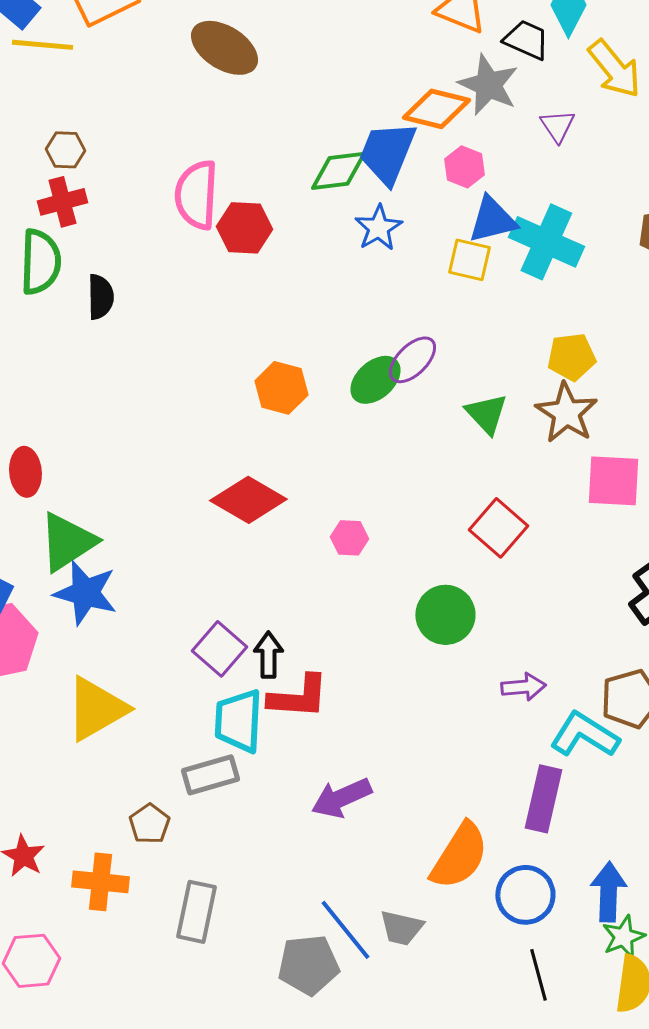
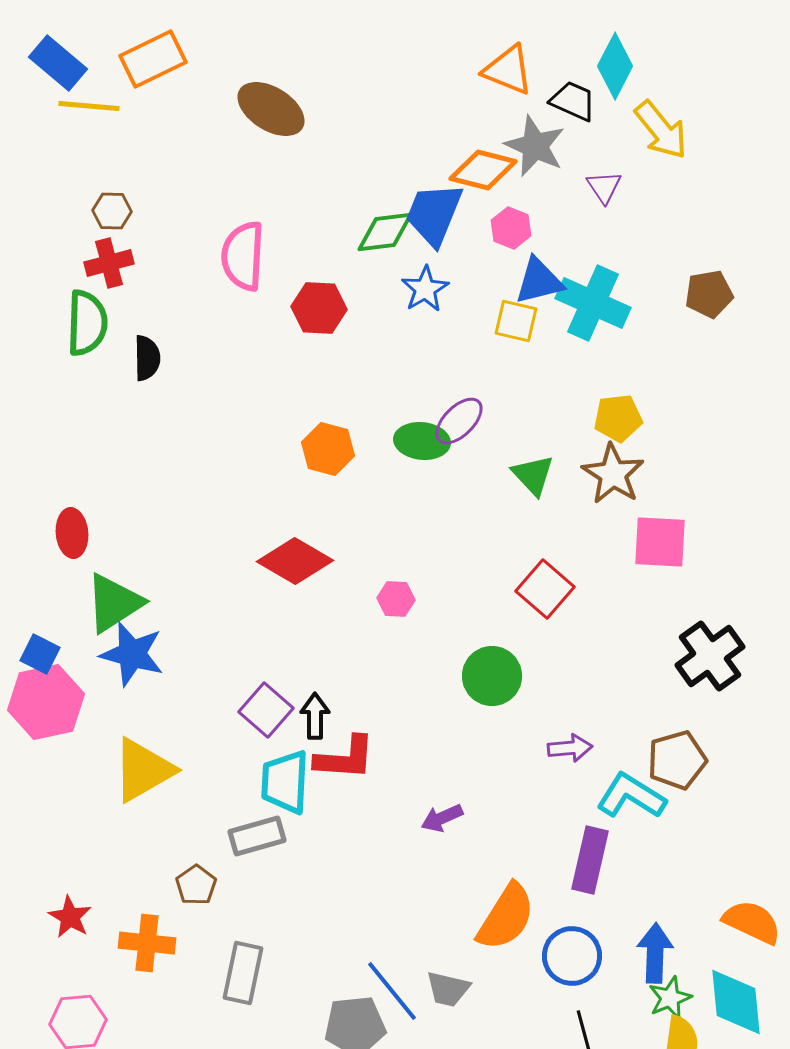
red hexagon: (244, 228) -> (319, 308), moved
green ellipse: (375, 380) -> (422, 441), turned 48
purple arrow: (341, 798) -> (442, 818), moved, size x0.7

